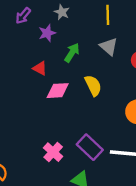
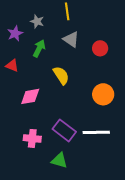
gray star: (62, 12) -> (37, 21), moved
pink diamond: (58, 91) -> (30, 96), moved
pink cross: (53, 152) -> (32, 138), turned -30

